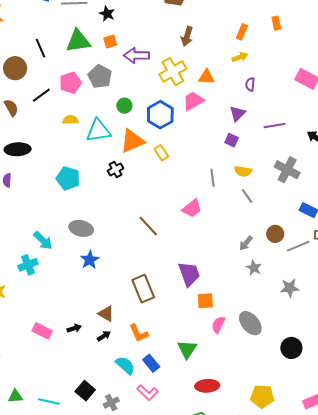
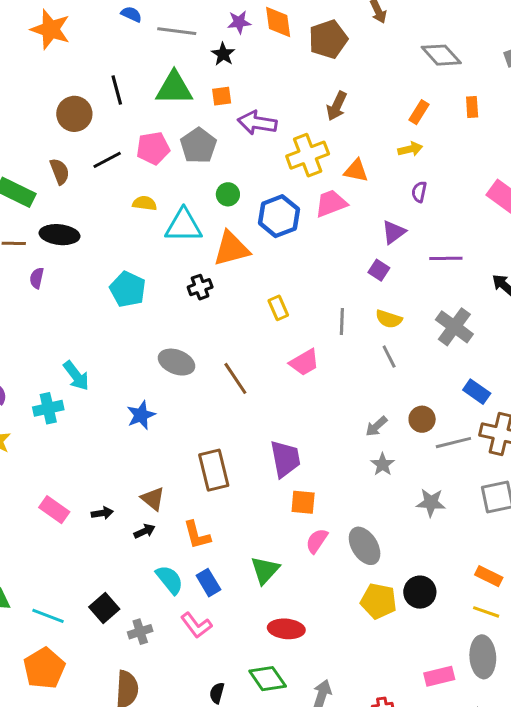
yellow rectangle: (161, 153) -> (278, 308), moved
gray ellipse: (81, 228) -> (176, 362), moved
yellow pentagon: (262, 396) -> (379, 601), moved

